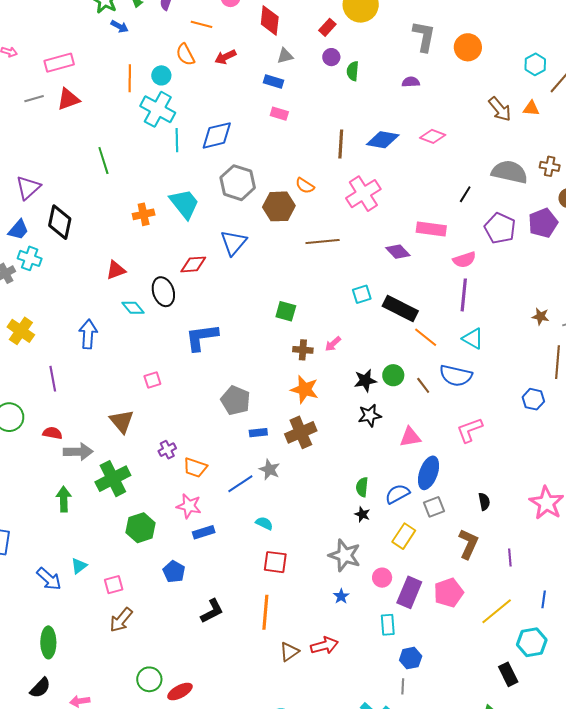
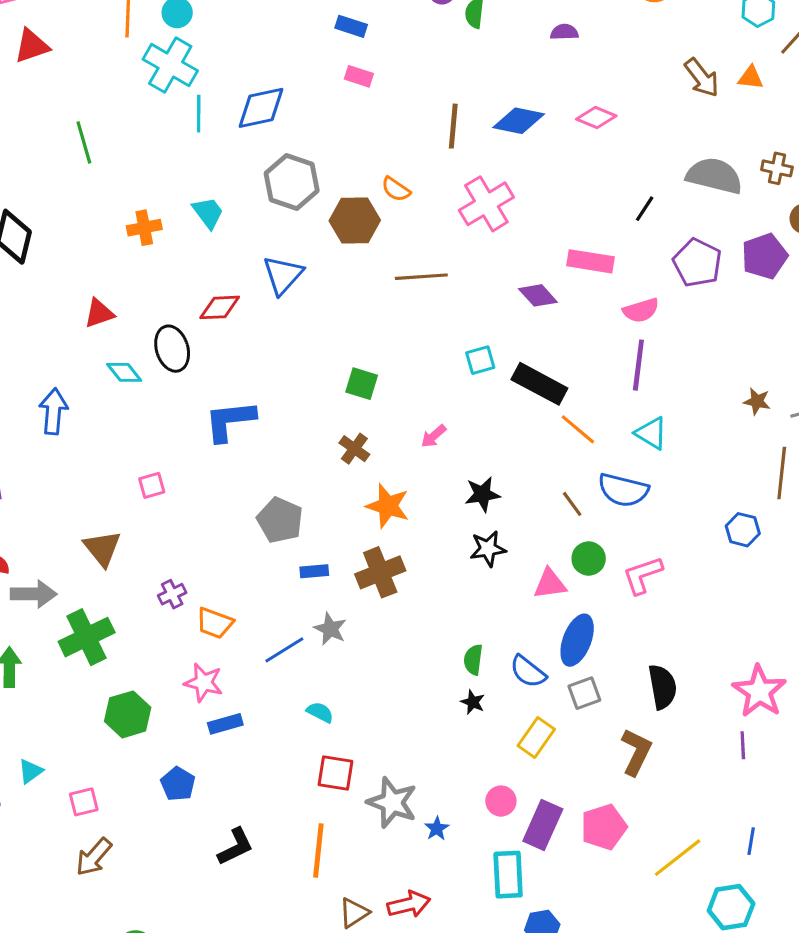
cyan trapezoid: (184, 204) -> (208, 213), size x0.7
brown cross: (303, 350) -> (354, 449), moved, turned 30
green circle: (393, 375) -> (589, 559), moved
blue semicircle: (397, 494) -> (528, 672), turned -115
black semicircle: (484, 502) -> (662, 687), size x1.6
gray star: (345, 555) -> (392, 802), moved
purple line: (510, 558) -> (743, 745), moved
cyan rectangle: (388, 625) -> (508, 875), size x1.4

